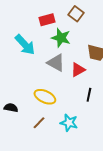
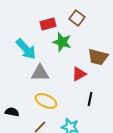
gray triangle: (56, 63) -> (40, 73), moved, turned -30

